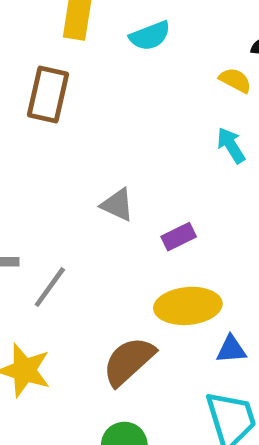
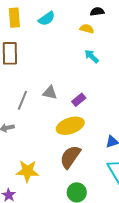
gray line: (50, 287) -> (22, 100), moved
yellow ellipse: (188, 306) -> (70, 126), moved

